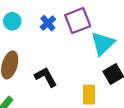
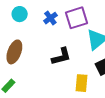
black L-shape: (46, 77) -> (61, 56), moved, turned 100

